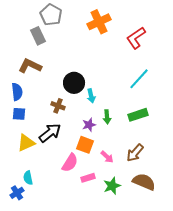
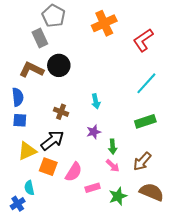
black circle: (74, 83) -> (59, 65), moved
green arrow: (107, 117) -> (113, 147), moved
orange square: (85, 145) -> (48, 167), moved

